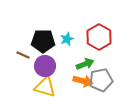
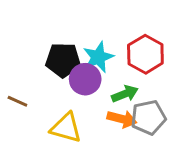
cyan star: (67, 39) -> (98, 57), size x1.5
brown line: (23, 55) -> (17, 101), moved
purple circle: (45, 66) -> (85, 79), moved

